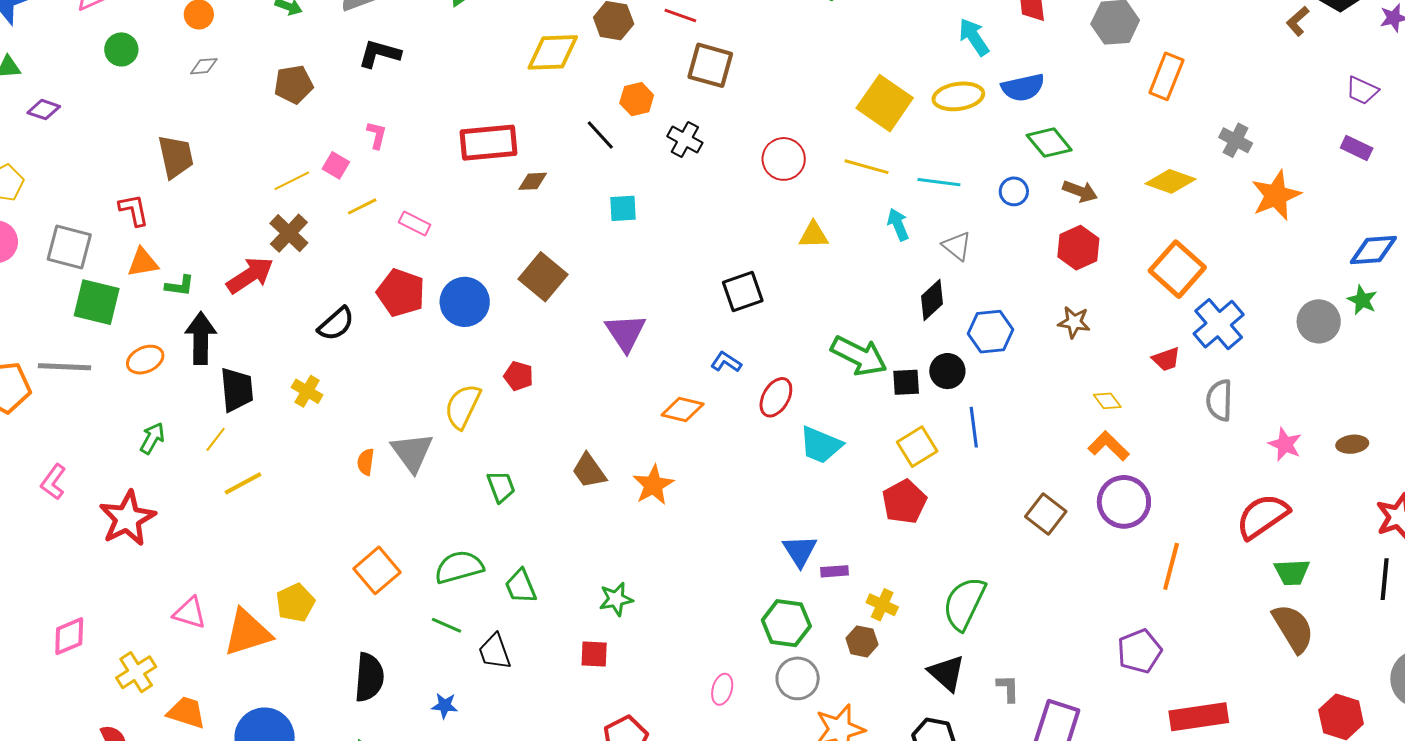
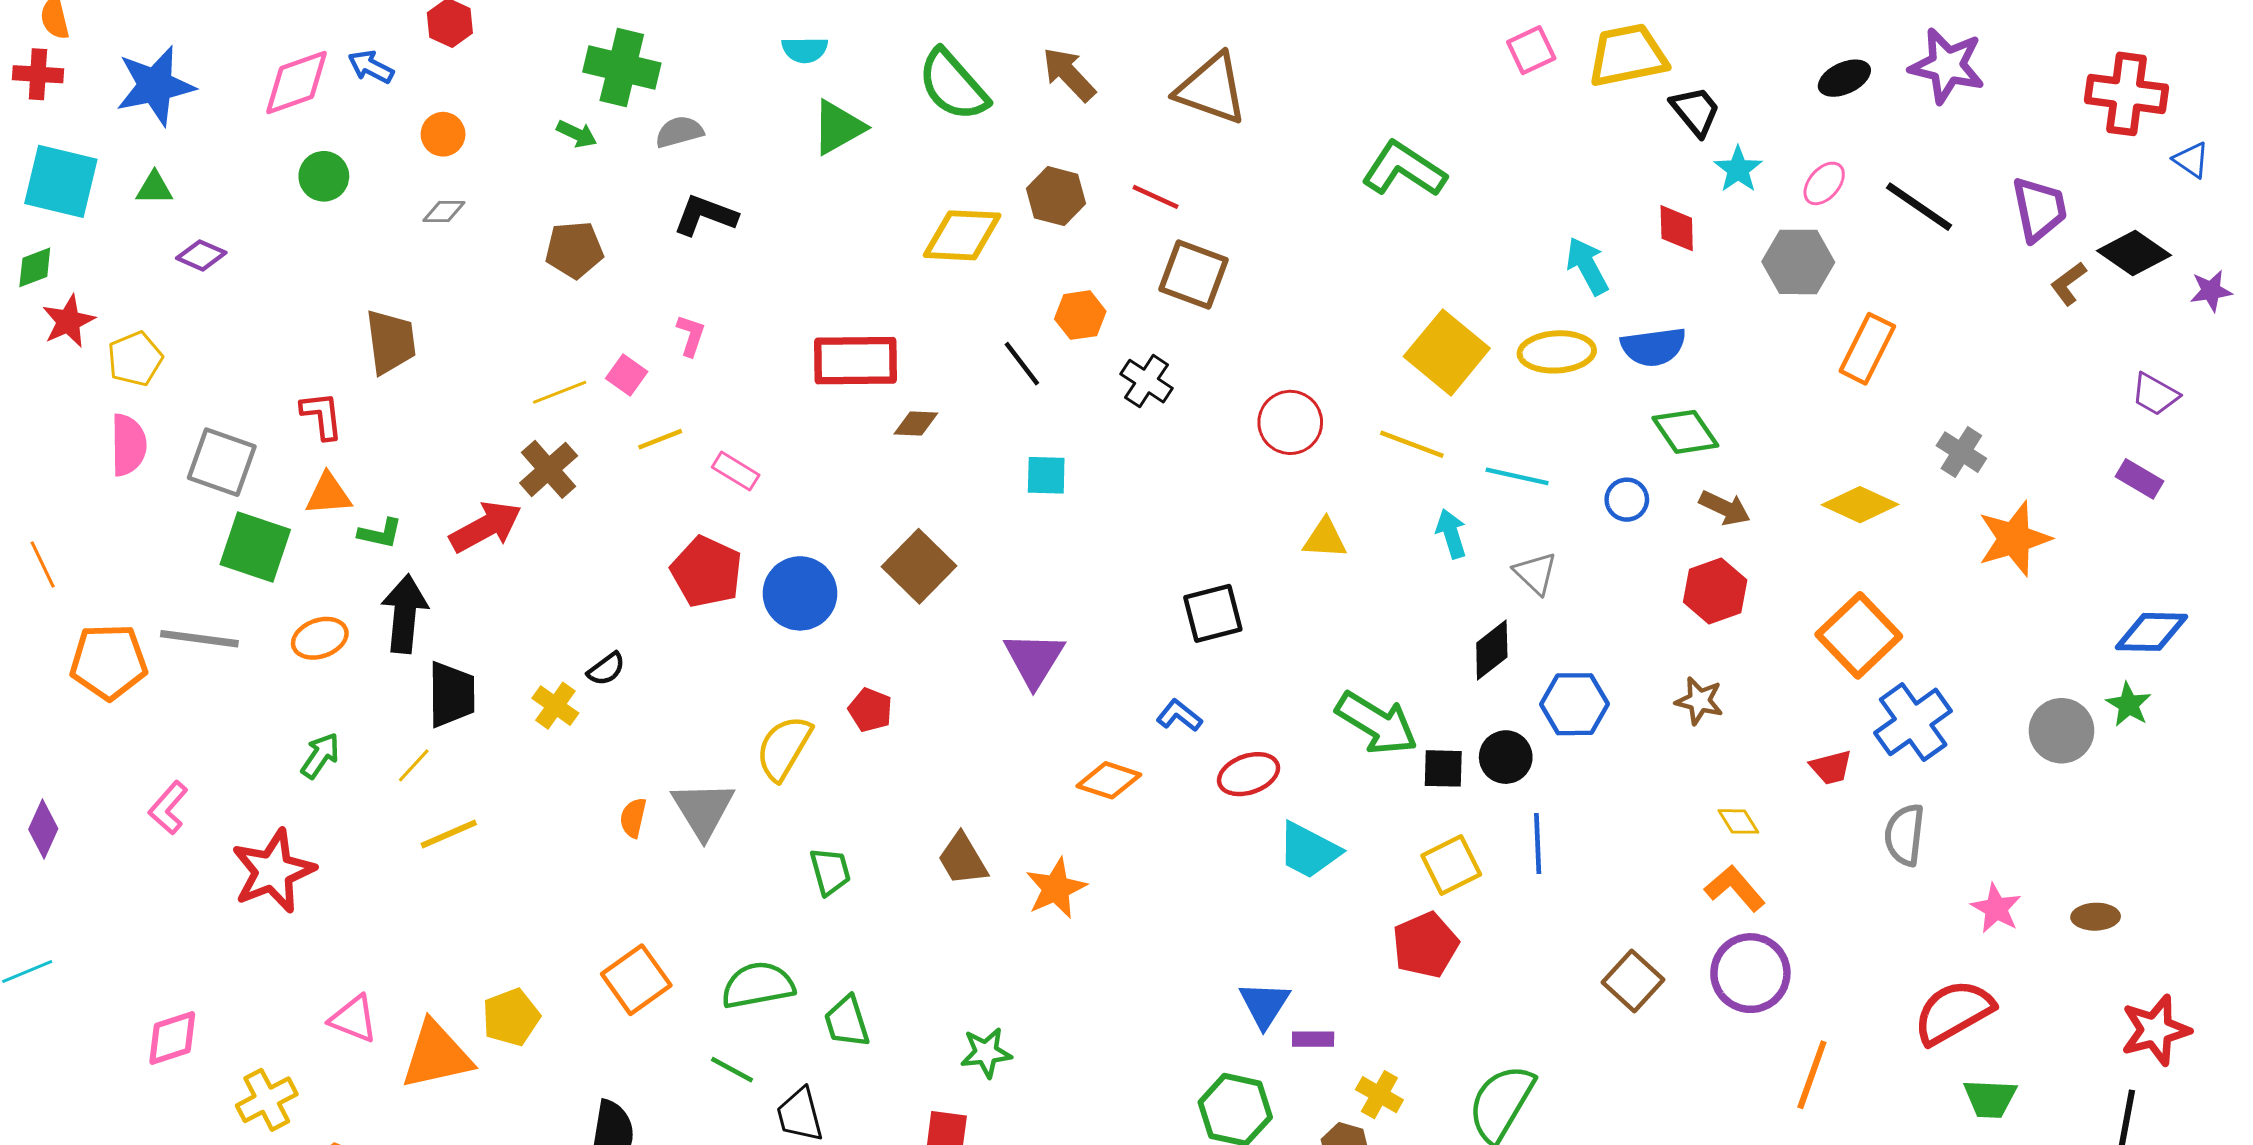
black semicircle: (336, 324) -> (606, 669), moved, size x0.7
red ellipse: (776, 397) -> (1249, 774), turned 36

